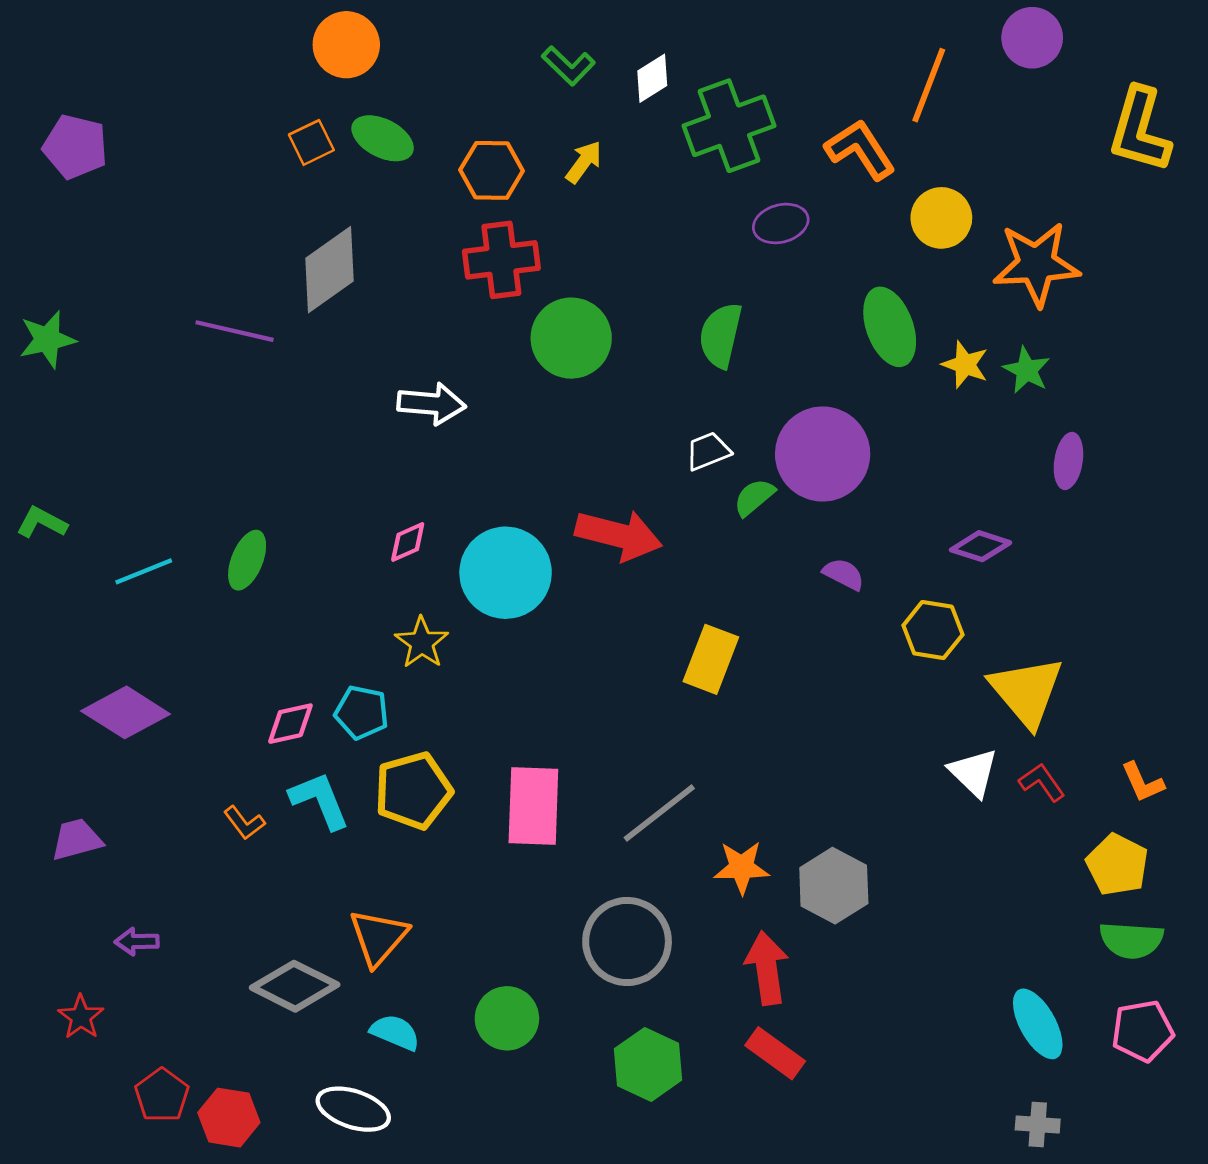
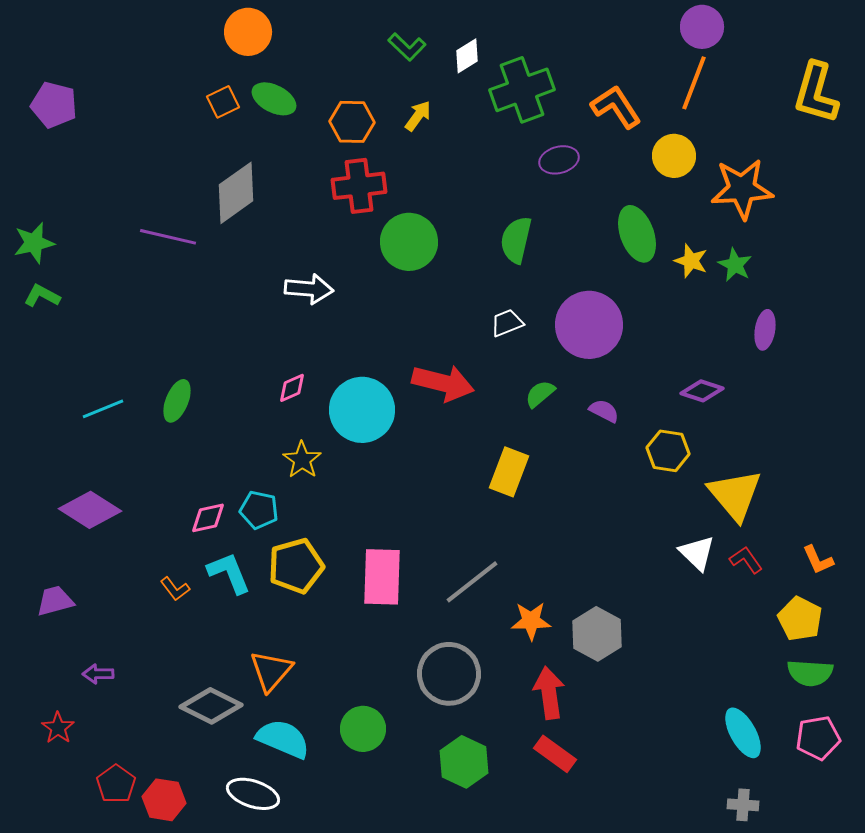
purple circle: (1032, 38) -> (702, 27), moved
orange line: (929, 85) -> (694, 83), moved
green semicircle: (754, 497) -> (540, 394), moved
green L-shape: (42, 522) -> (42, 296), moved
cyan semicircle: (395, 1032) -> (283, 739), size x1.5

